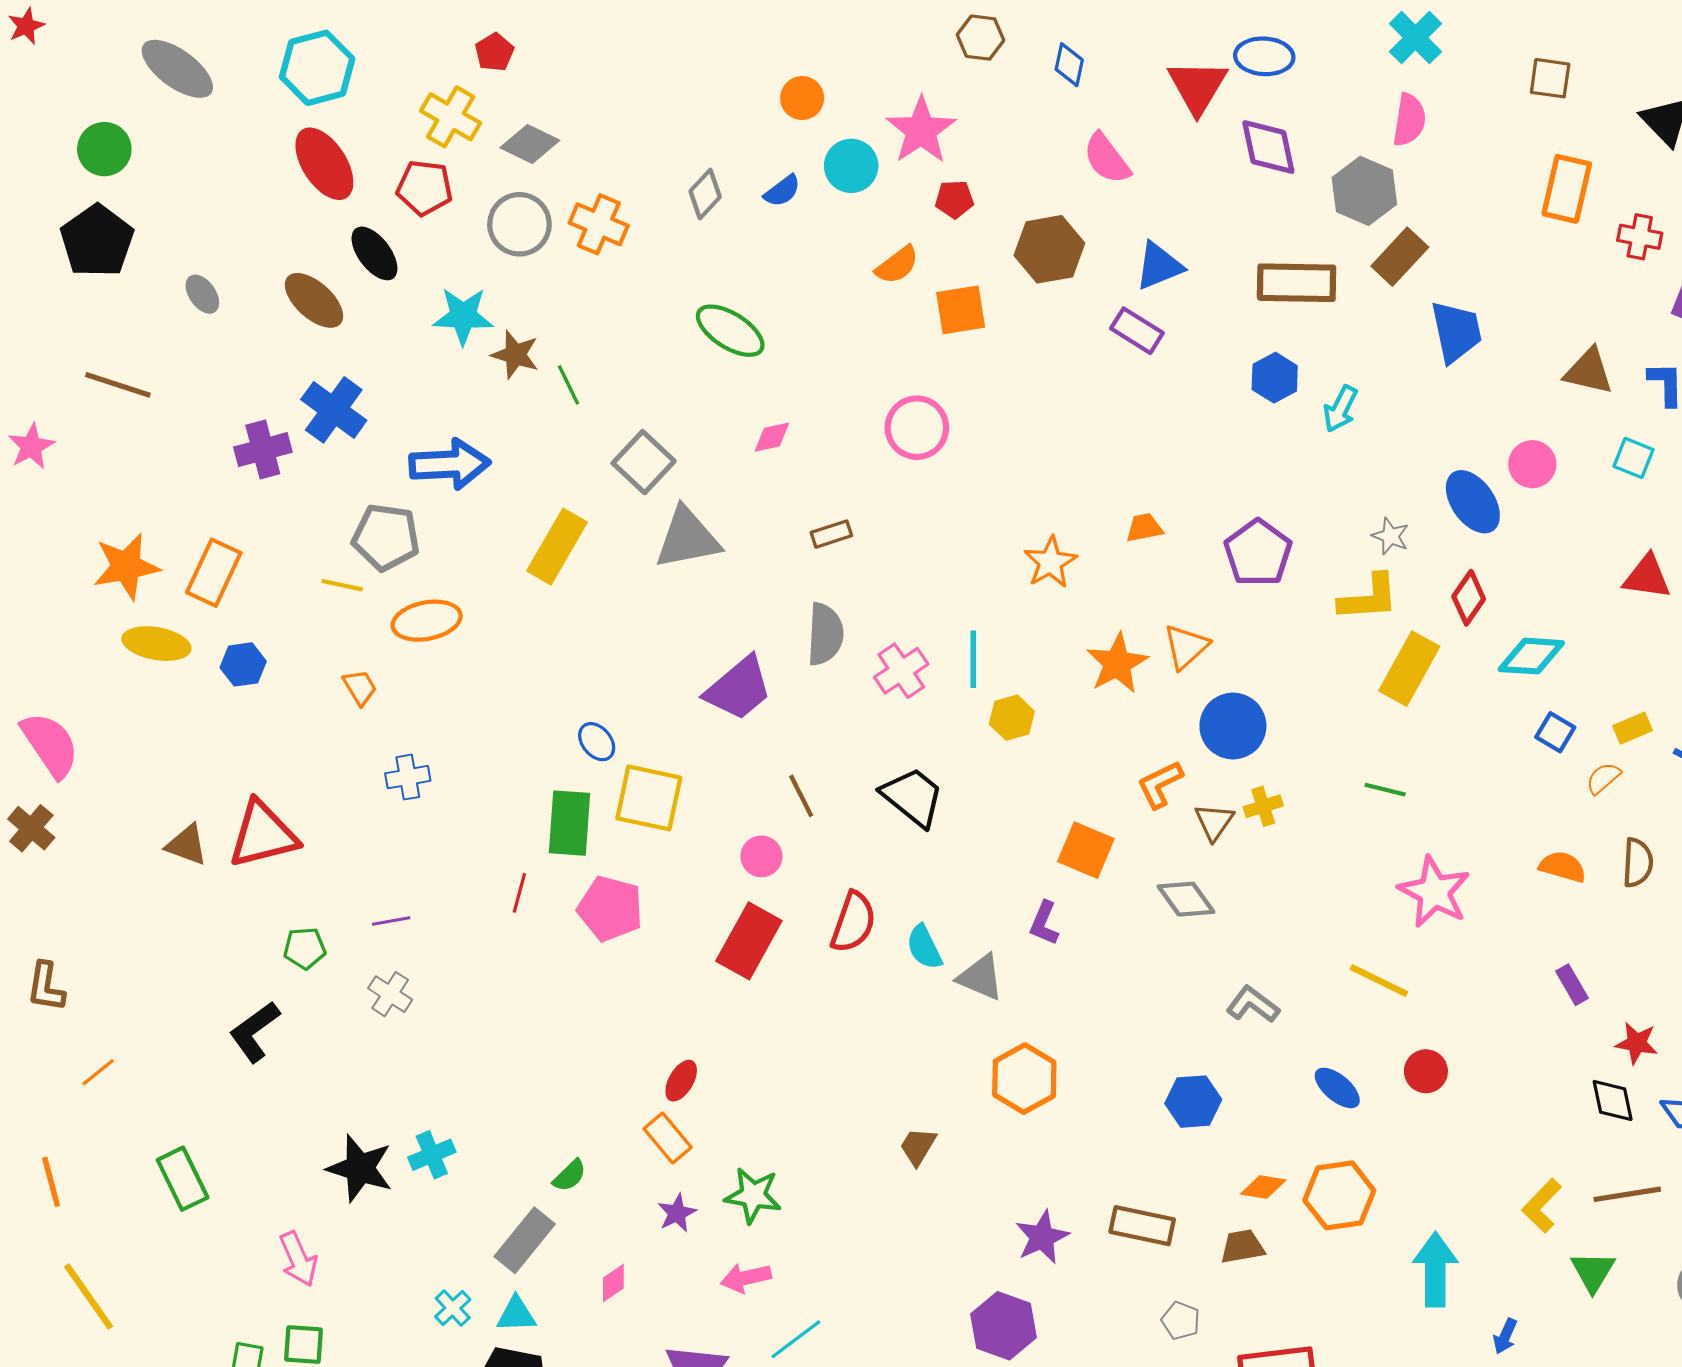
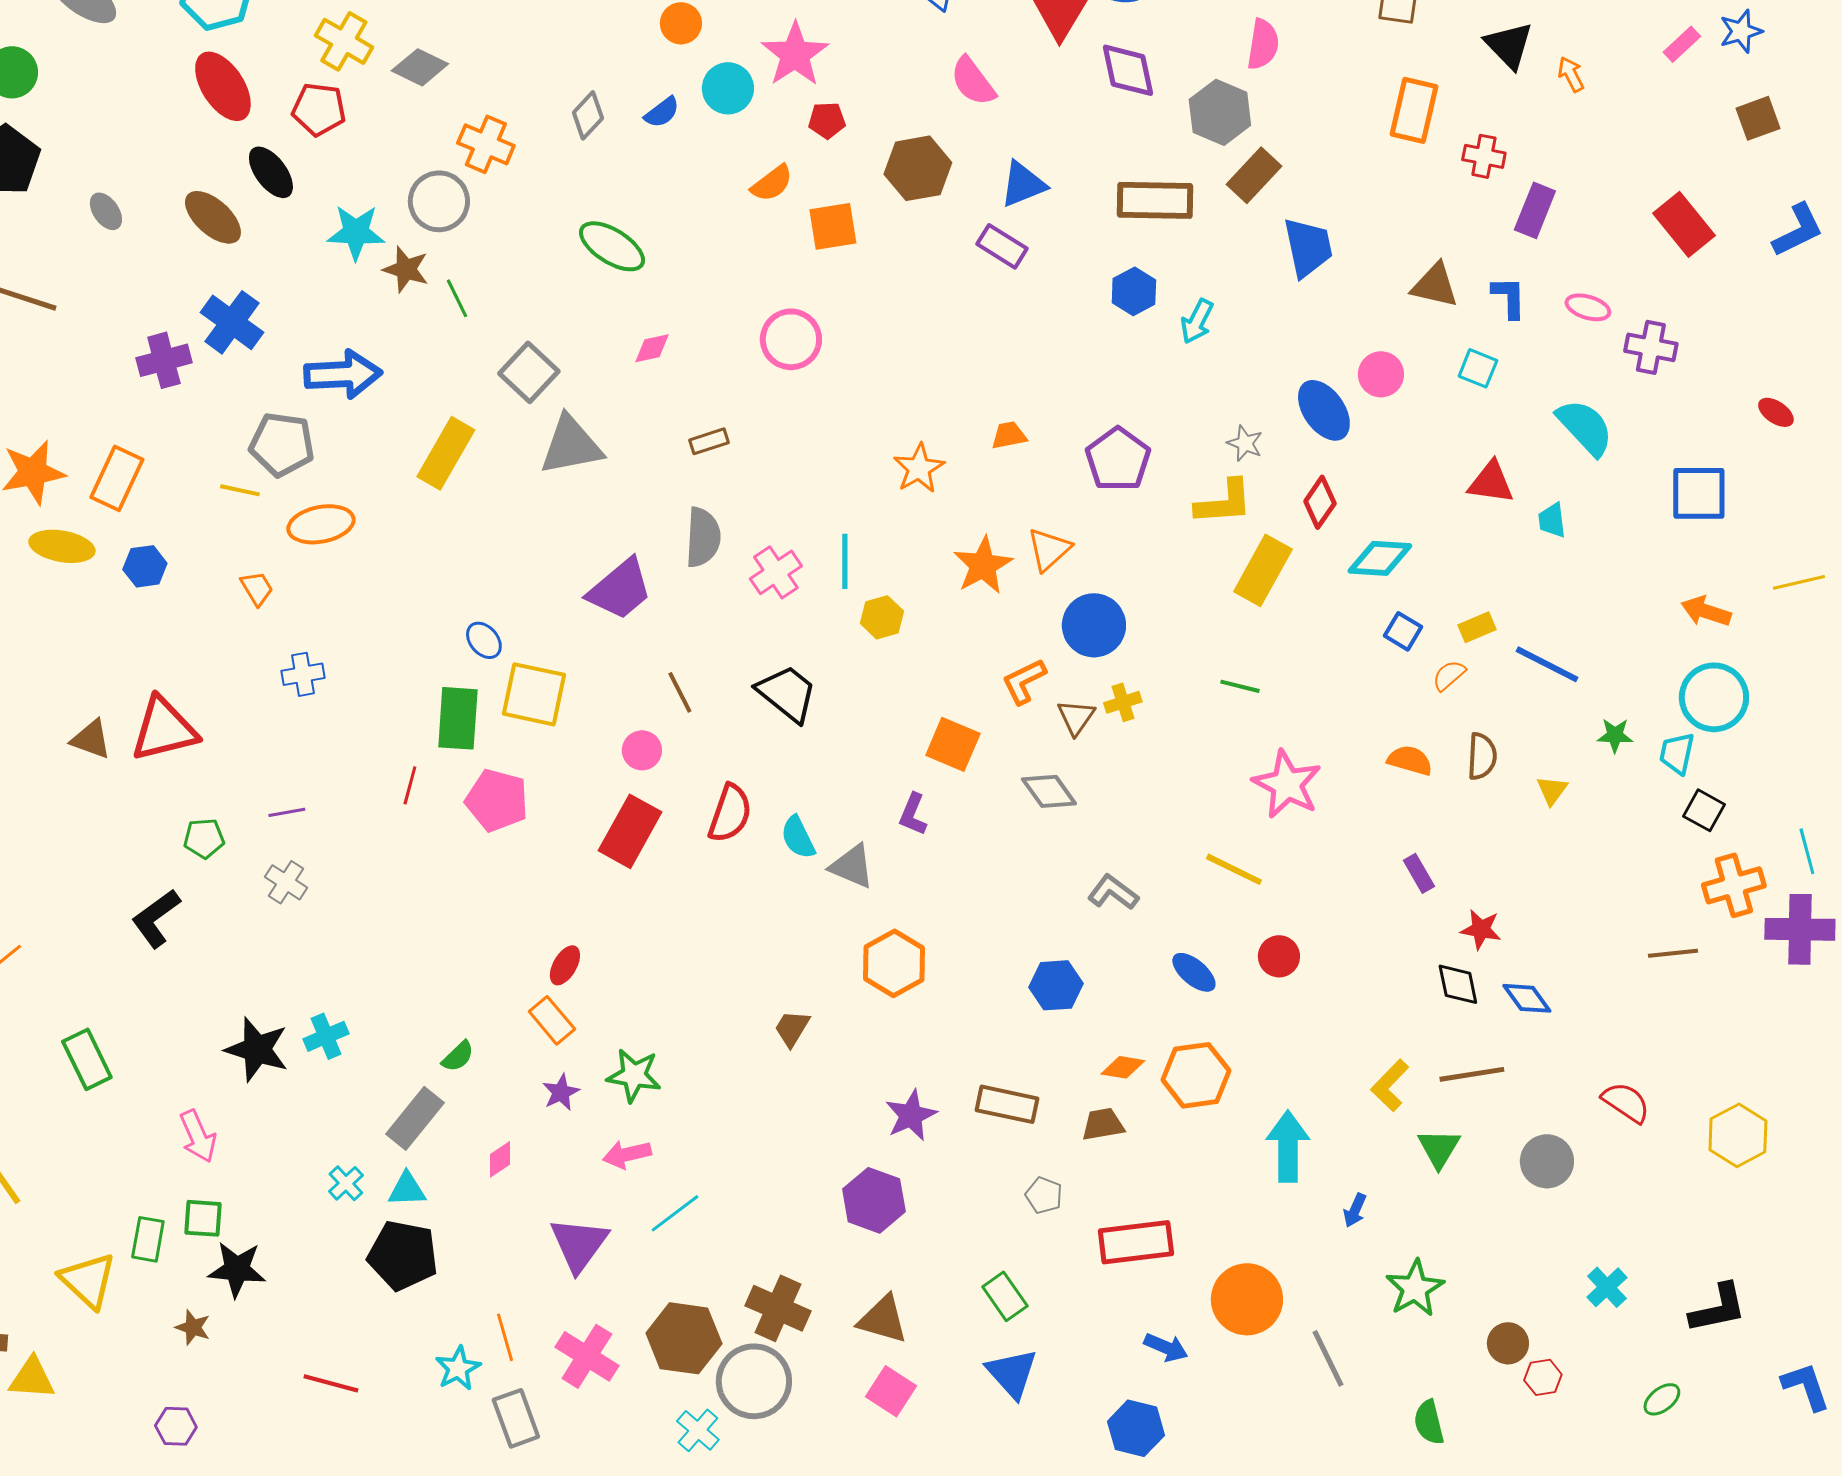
gray circle: (519, 224) -> (439, 201), moved

